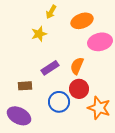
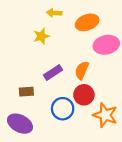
yellow arrow: (51, 12) -> (54, 13), turned 64

